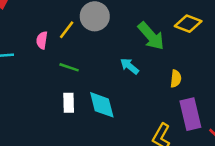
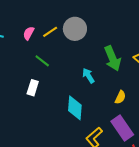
cyan diamond: (102, 105) -> (75, 108), moved
purple rectangle: (190, 114) -> (122, 128), turned -40

